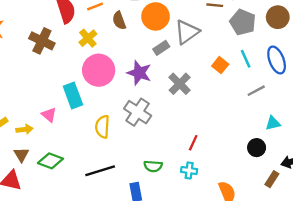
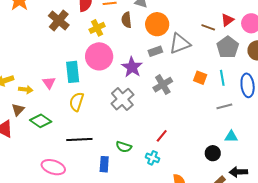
orange square: (220, 65) -> (200, 78), turned -32
yellow semicircle: (102, 127) -> (77, 102), moved

